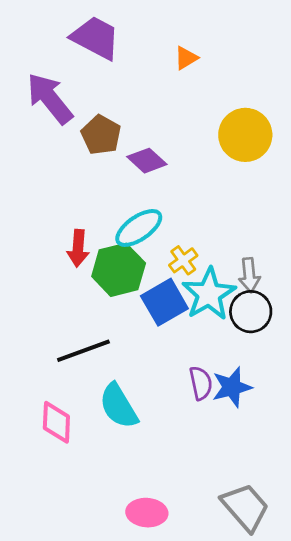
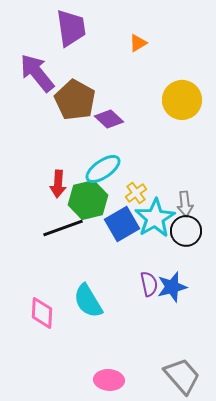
purple trapezoid: (96, 38) -> (71, 28), turned 54
brown pentagon: (101, 135) -> (75, 100), size x1.4
black line: (83, 351) -> (63, 228), moved

